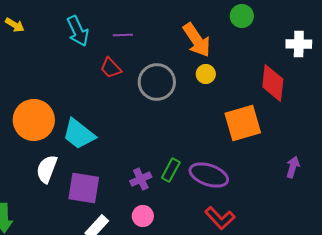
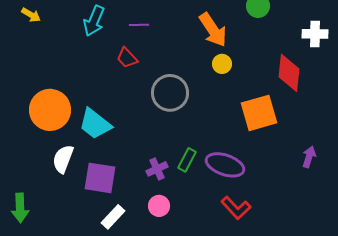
cyan arrow: (78, 31) -> (94, 21), turned 48
gray circle: (157, 82) -> (170, 93), moved

